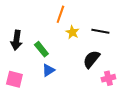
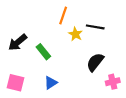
black line: (100, 31) -> (95, 27), moved
black arrow: (16, 40) -> (18, 42), turned 42
blue triangle: (48, 70) -> (51, 83), moved

